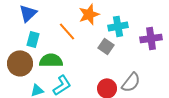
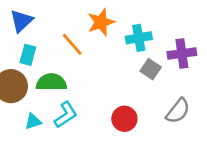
gray square: (106, 46) -> (151, 69), moved
gray semicircle: (131, 82) -> (178, 111), moved

